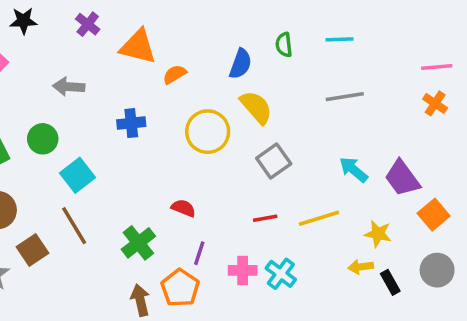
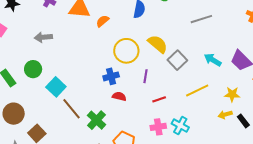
yellow semicircle: (256, 107) -> (158, 44), moved
blue cross: (131, 123) -> (111, 76), moved
gray square: (274, 161) -> (177, 60), moved
red line: (265, 218) -> (159, 99), moved
brown line: (74, 226) -> (71, 109), moved
purple line: (199, 253) -> (145, 76), moved

